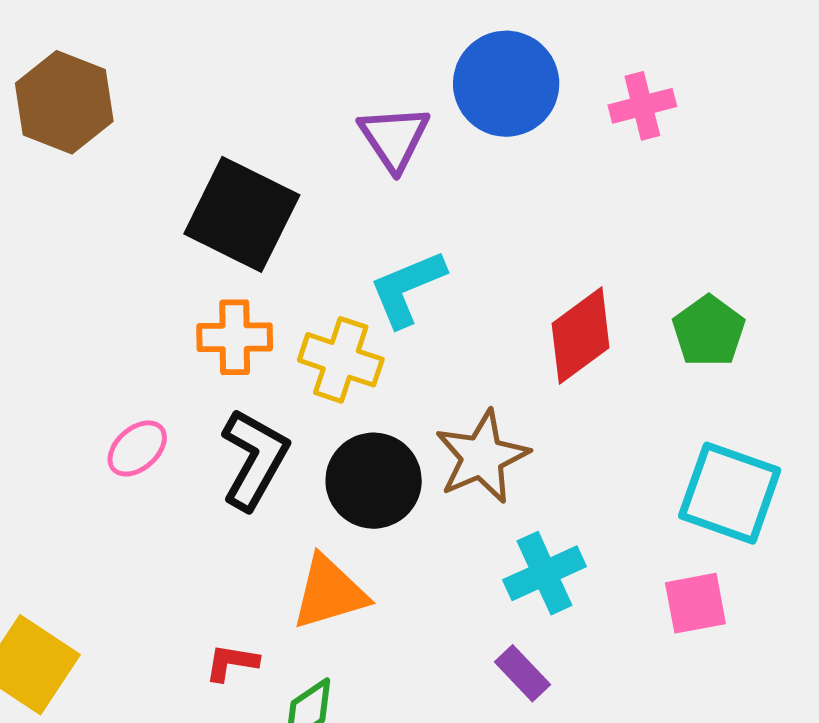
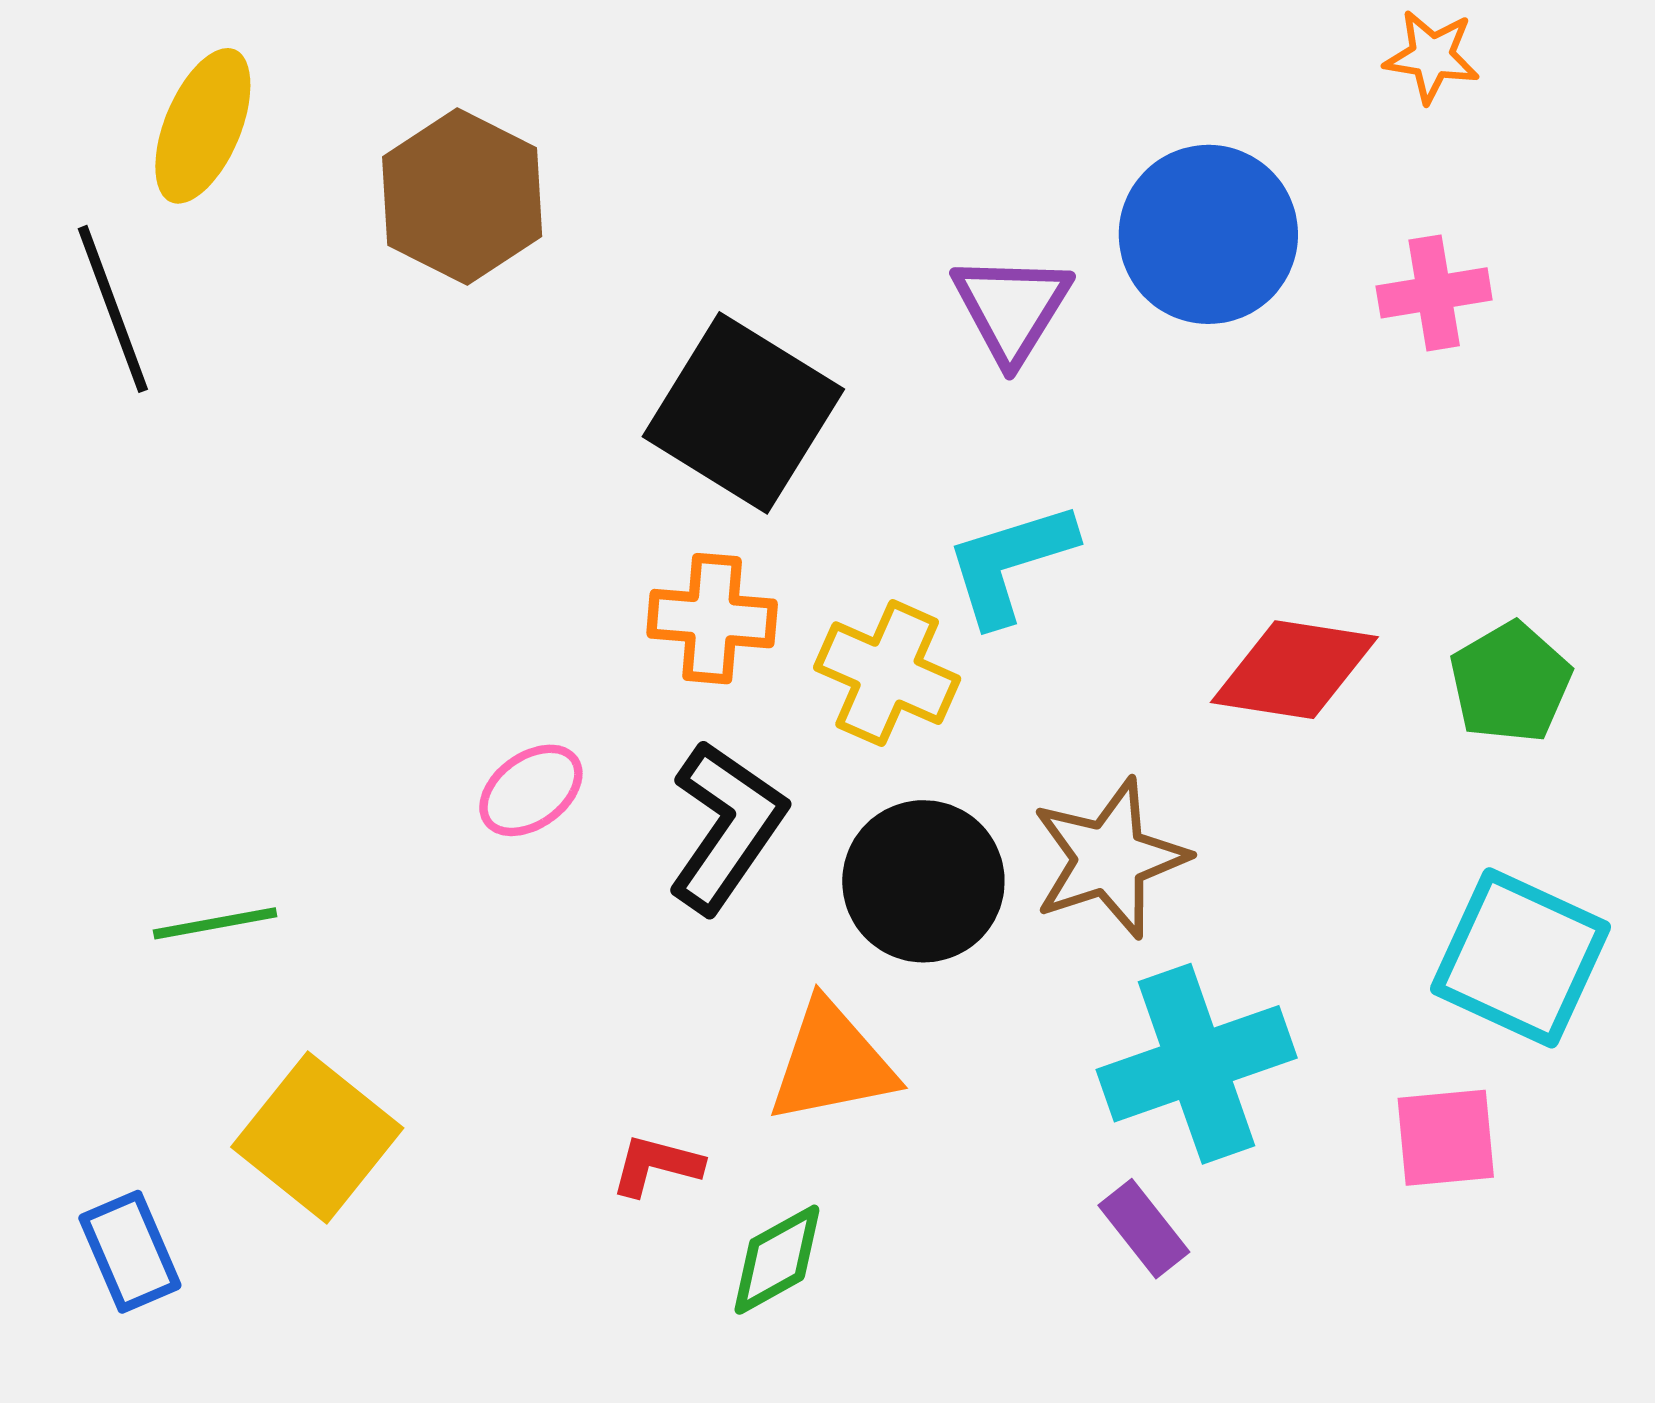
red diamond: (581, 336) -> (1294, 670), turned 40
cyan cross: (545, 573) -> (1197, 1064), size x1.4

